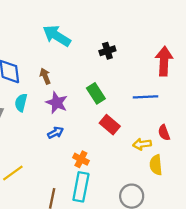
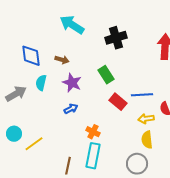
black cross: (107, 51) -> (116, 38), size x1.5
brown arrow: (45, 76) -> (62, 60), turned 128
blue line: (146, 97) -> (142, 95), moved
yellow semicircle: (156, 165) -> (147, 140), moved

